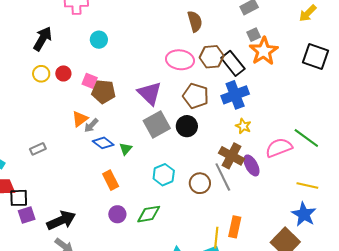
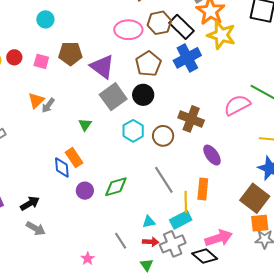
brown pentagon: (103, 92) -> (70, 54), moved
brown pentagon: (196, 96) -> (148, 64), turned 30
yellow star: (243, 126) -> (221, 35), moved, size x1.8
blue diamond: (103, 143) -> (62, 168), moved, turned 55
purple ellipse: (251, 165) -> (212, 155), moved
cyan hexagon: (164, 175) -> (133, 131), moved
gray line: (223, 177) -> (164, 180), moved
brown circle: (200, 183) -> (163, 136), moved
black arrow: (61, 220) -> (30, 203), size x0.7

